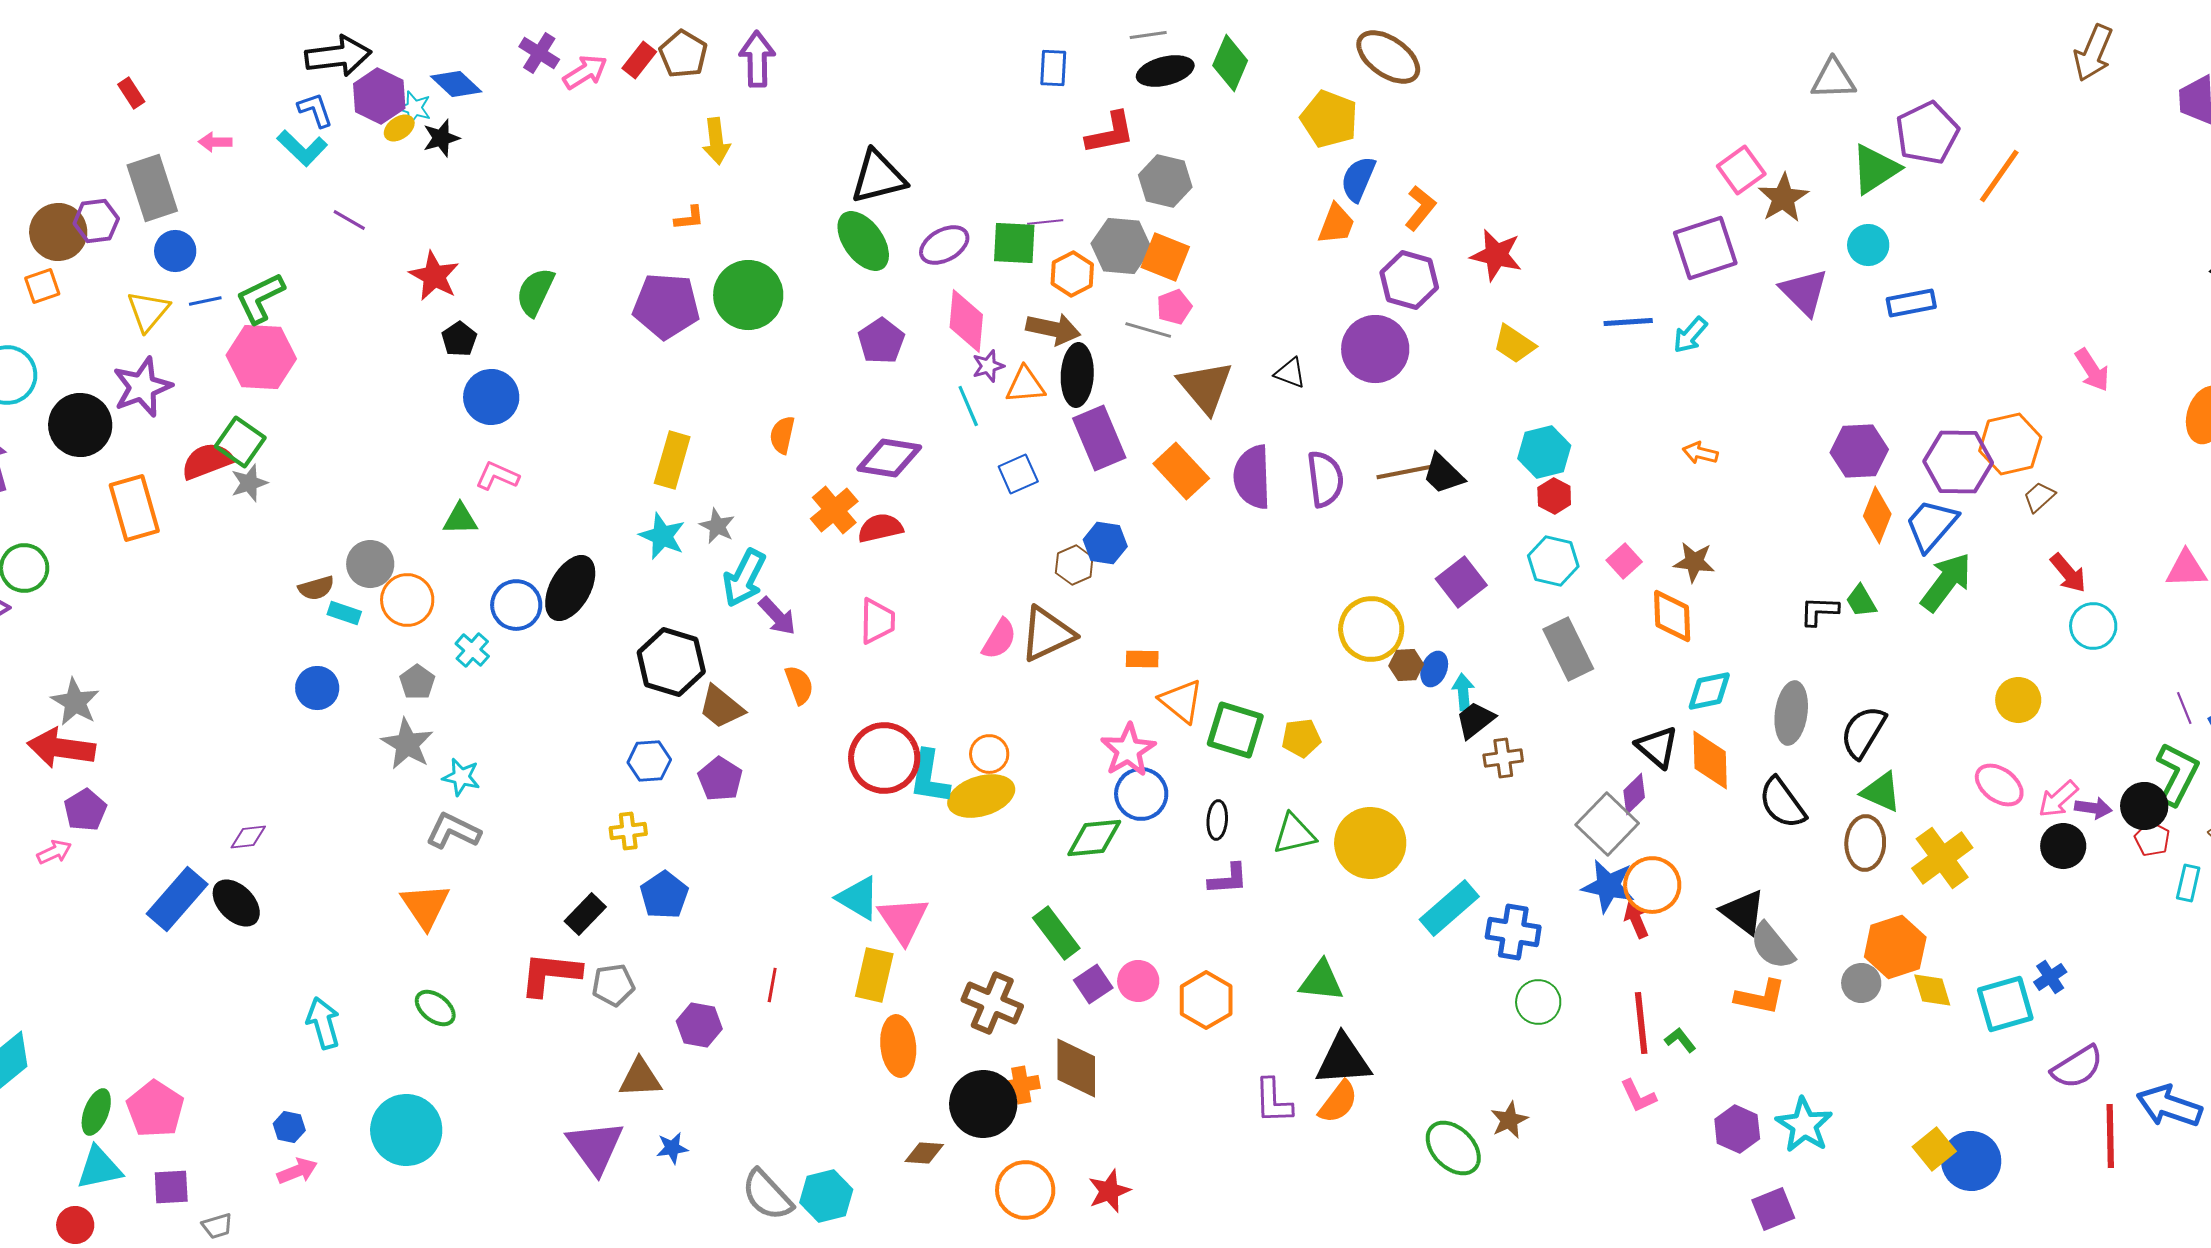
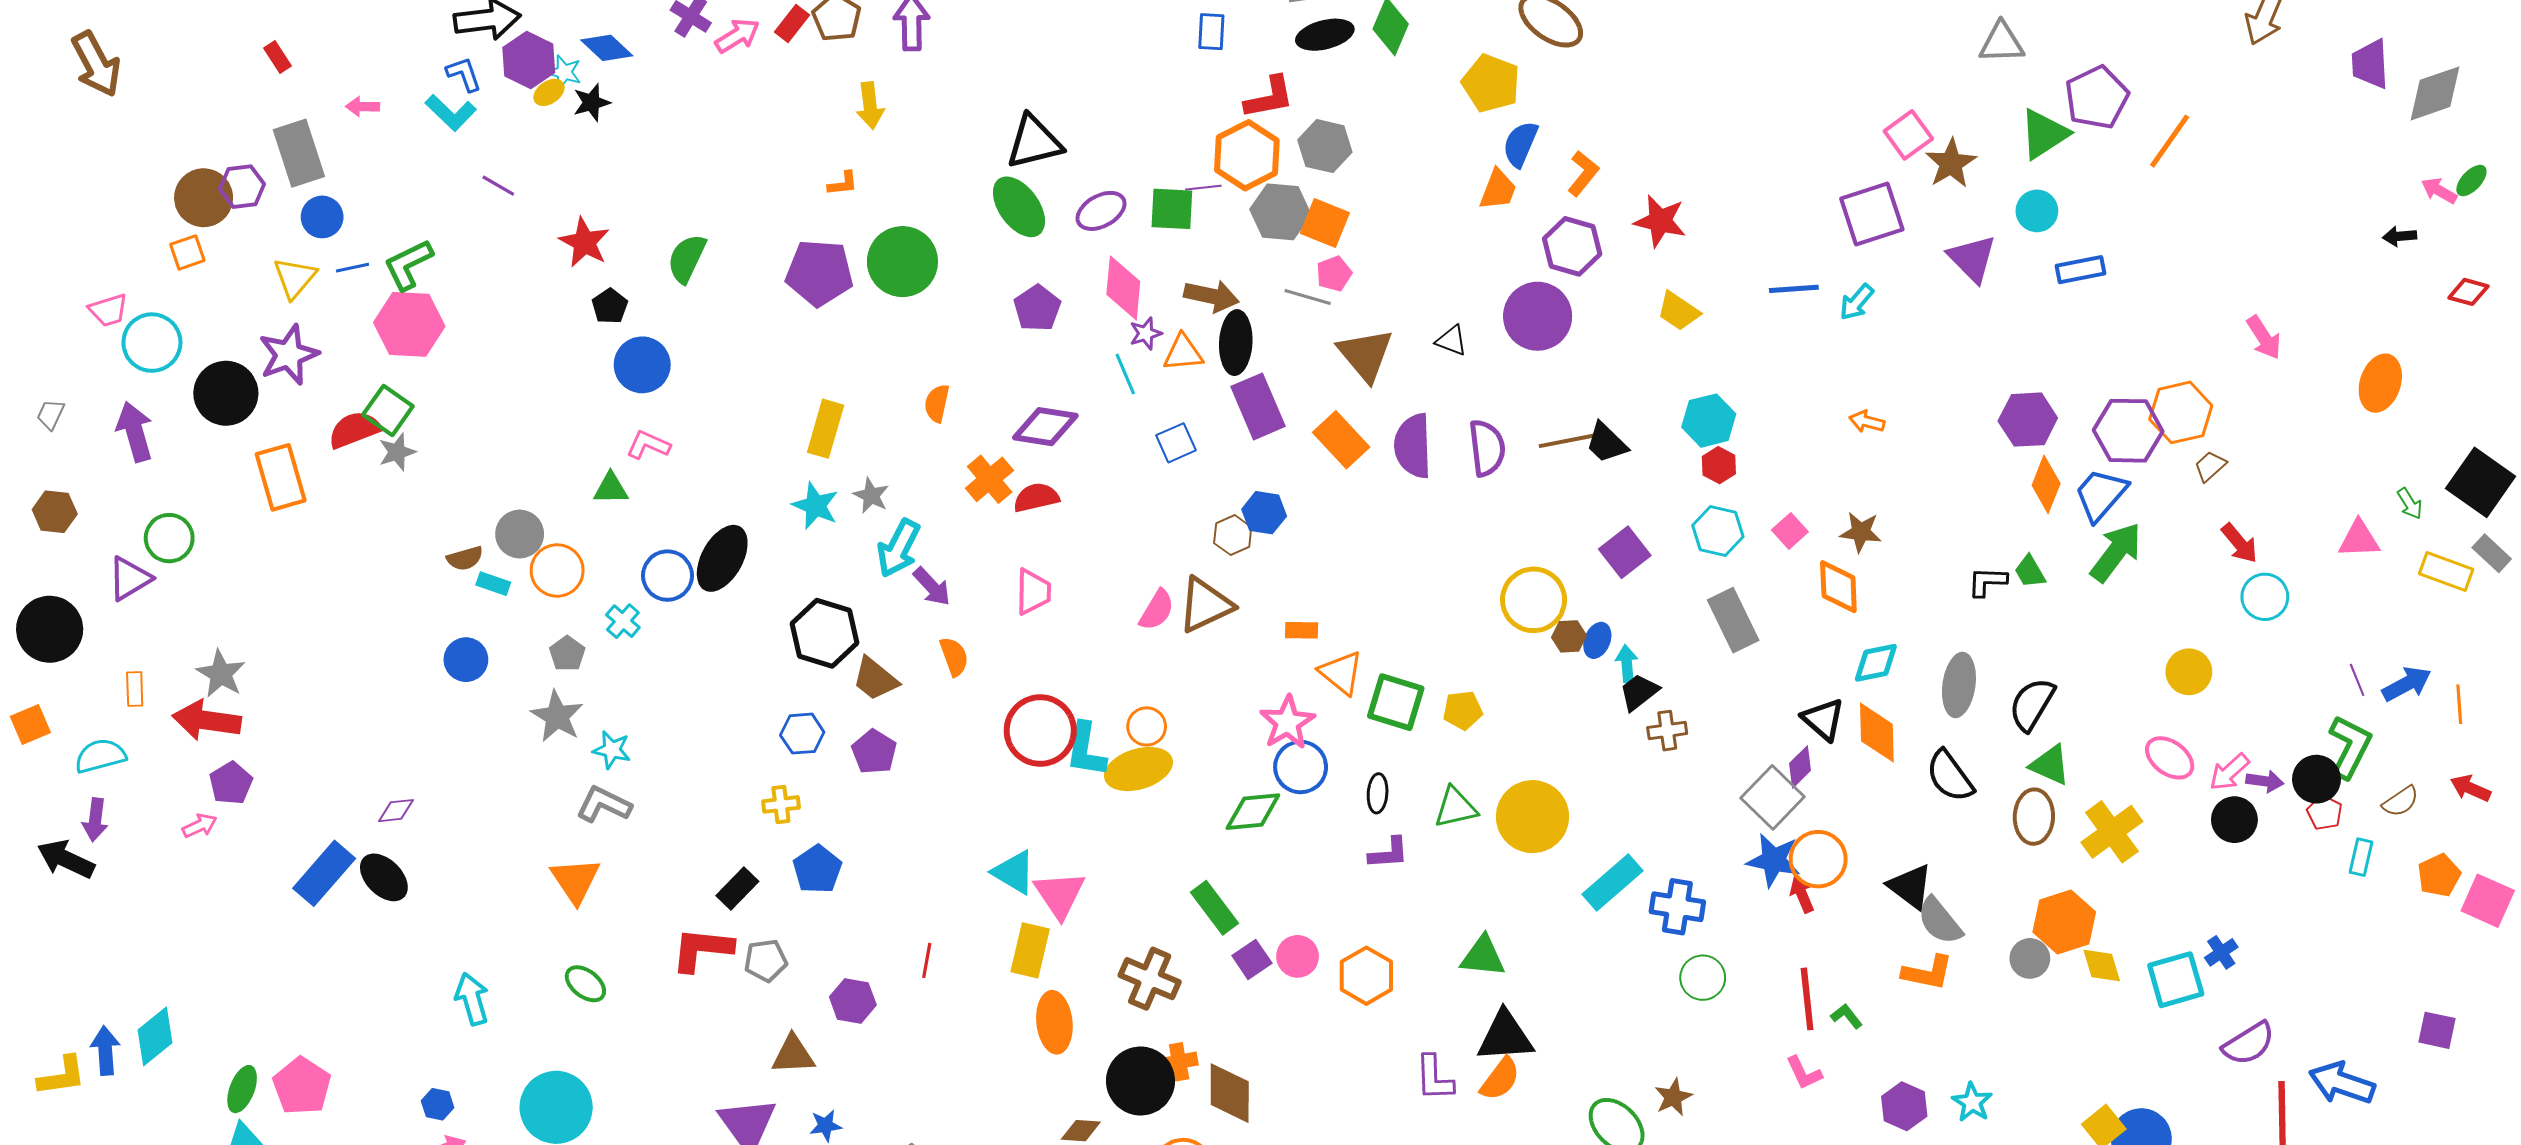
orange hexagon: (1072, 274) -> (1247, 155), moved, size x1.5
brown diamond: (1076, 1068) -> (1230, 1093), moved
cyan star: (1804, 1125) -> (1972, 1102), size x0.7

